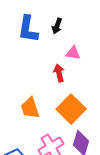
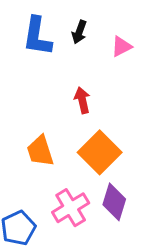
pink triangle: (73, 53) -> (121, 47), moved, turned -35

